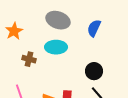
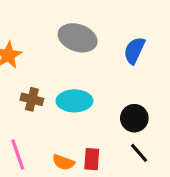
cyan ellipse: (56, 47) -> (74, 101), moved

